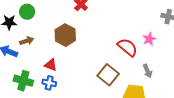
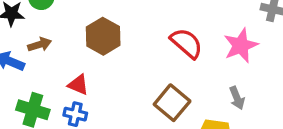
pink star: (149, 39) -> (241, 45), size x1.5
red semicircle: (127, 47) -> (186, 43), moved

